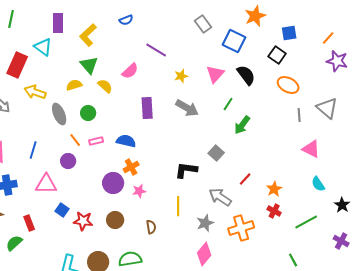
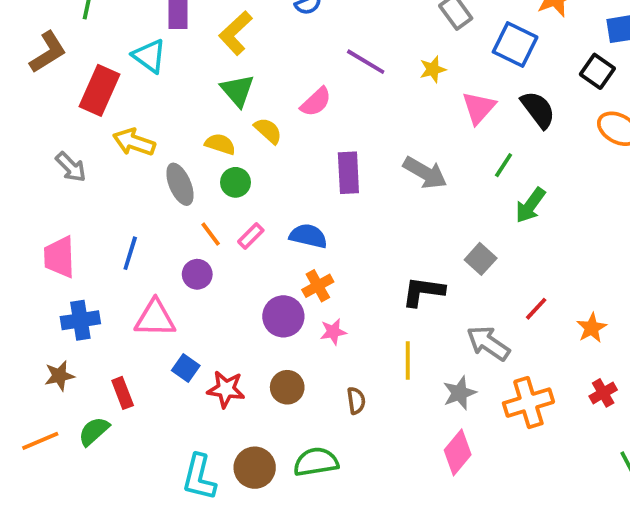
yellow star: (181, 76) -> (433, 69), moved
yellow semicircle: (74, 85) -> (220, 144), moved, turned 35
pink rectangle: (96, 141) -> (251, 236), turned -32
red cross: (274, 211) -> (603, 393), moved, turned 32

